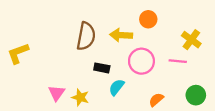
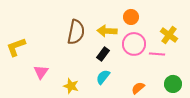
pink circle: (141, 61) -> (134, 44), moved
black rectangle: (102, 68) -> (103, 54), moved, turned -64
pink triangle: (57, 93) -> (41, 72), moved

